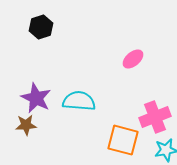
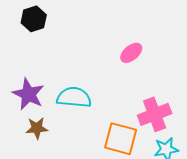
brown star: (26, 125) -> (37, 128), moved

